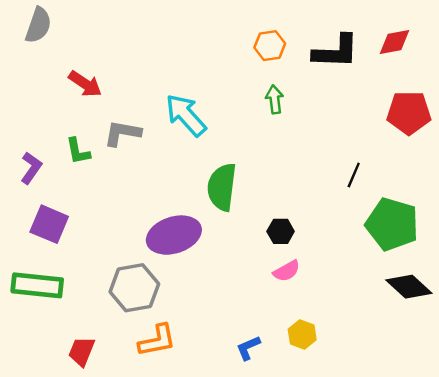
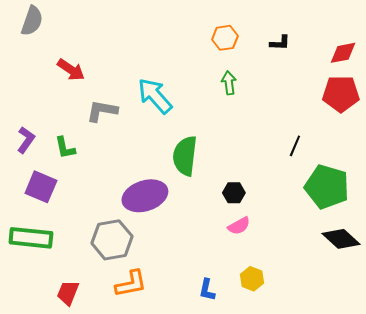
red diamond: (395, 42) -> (343, 53), moved
black L-shape: (336, 52) -> (280, 43), size x0.5
green L-shape: (78, 151) -> (65, 148), moved
blue L-shape: (248, 348) -> (207, 290), turned -55

